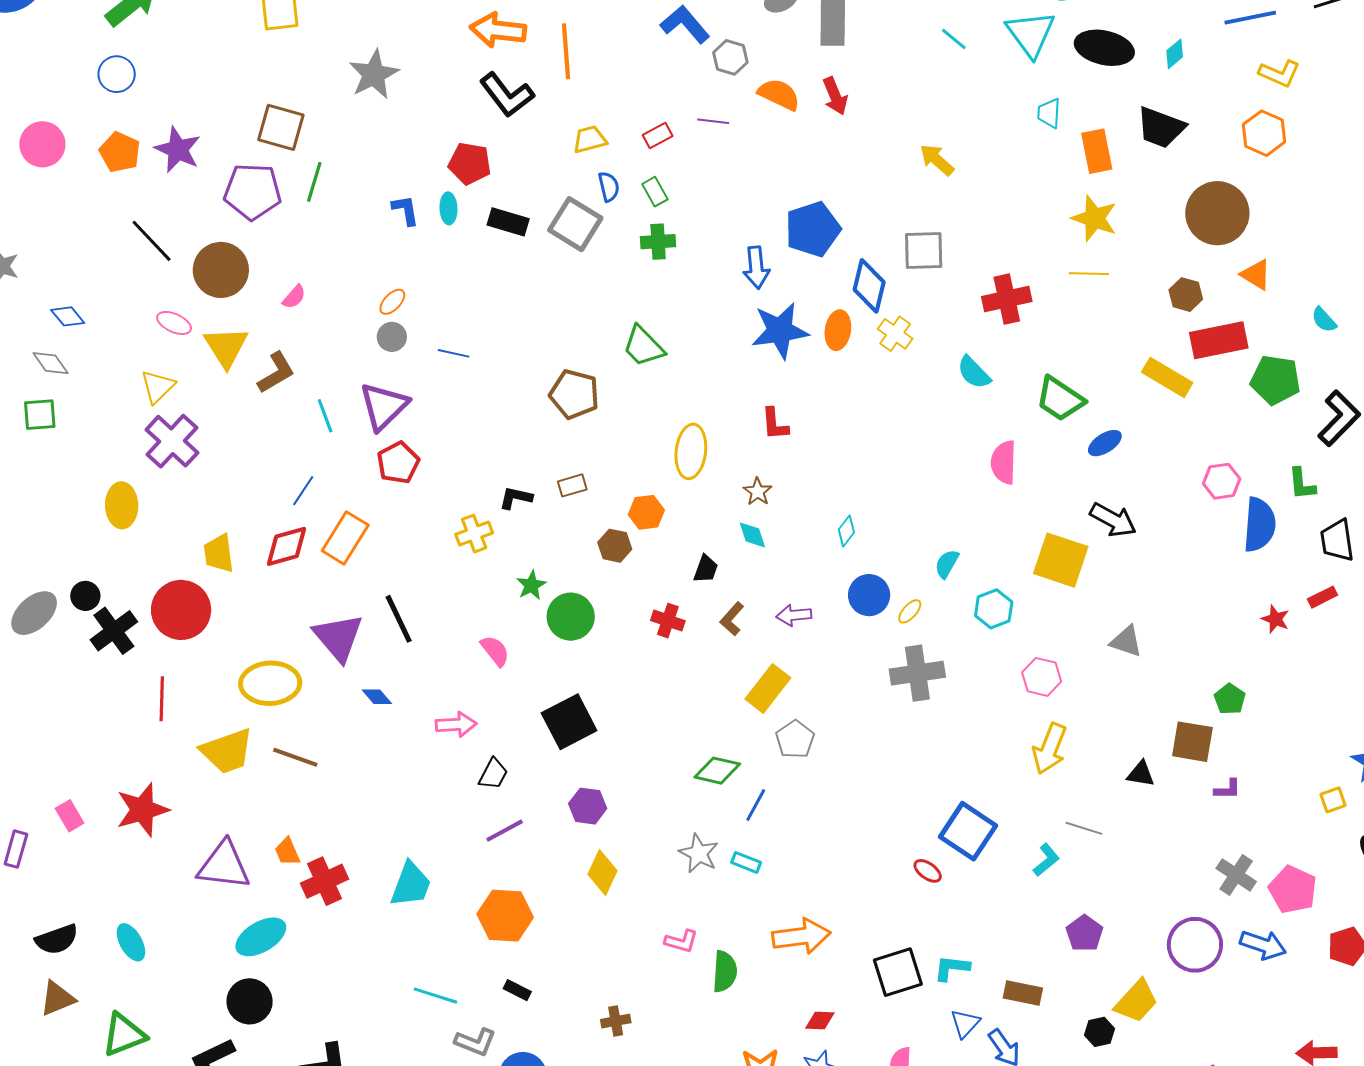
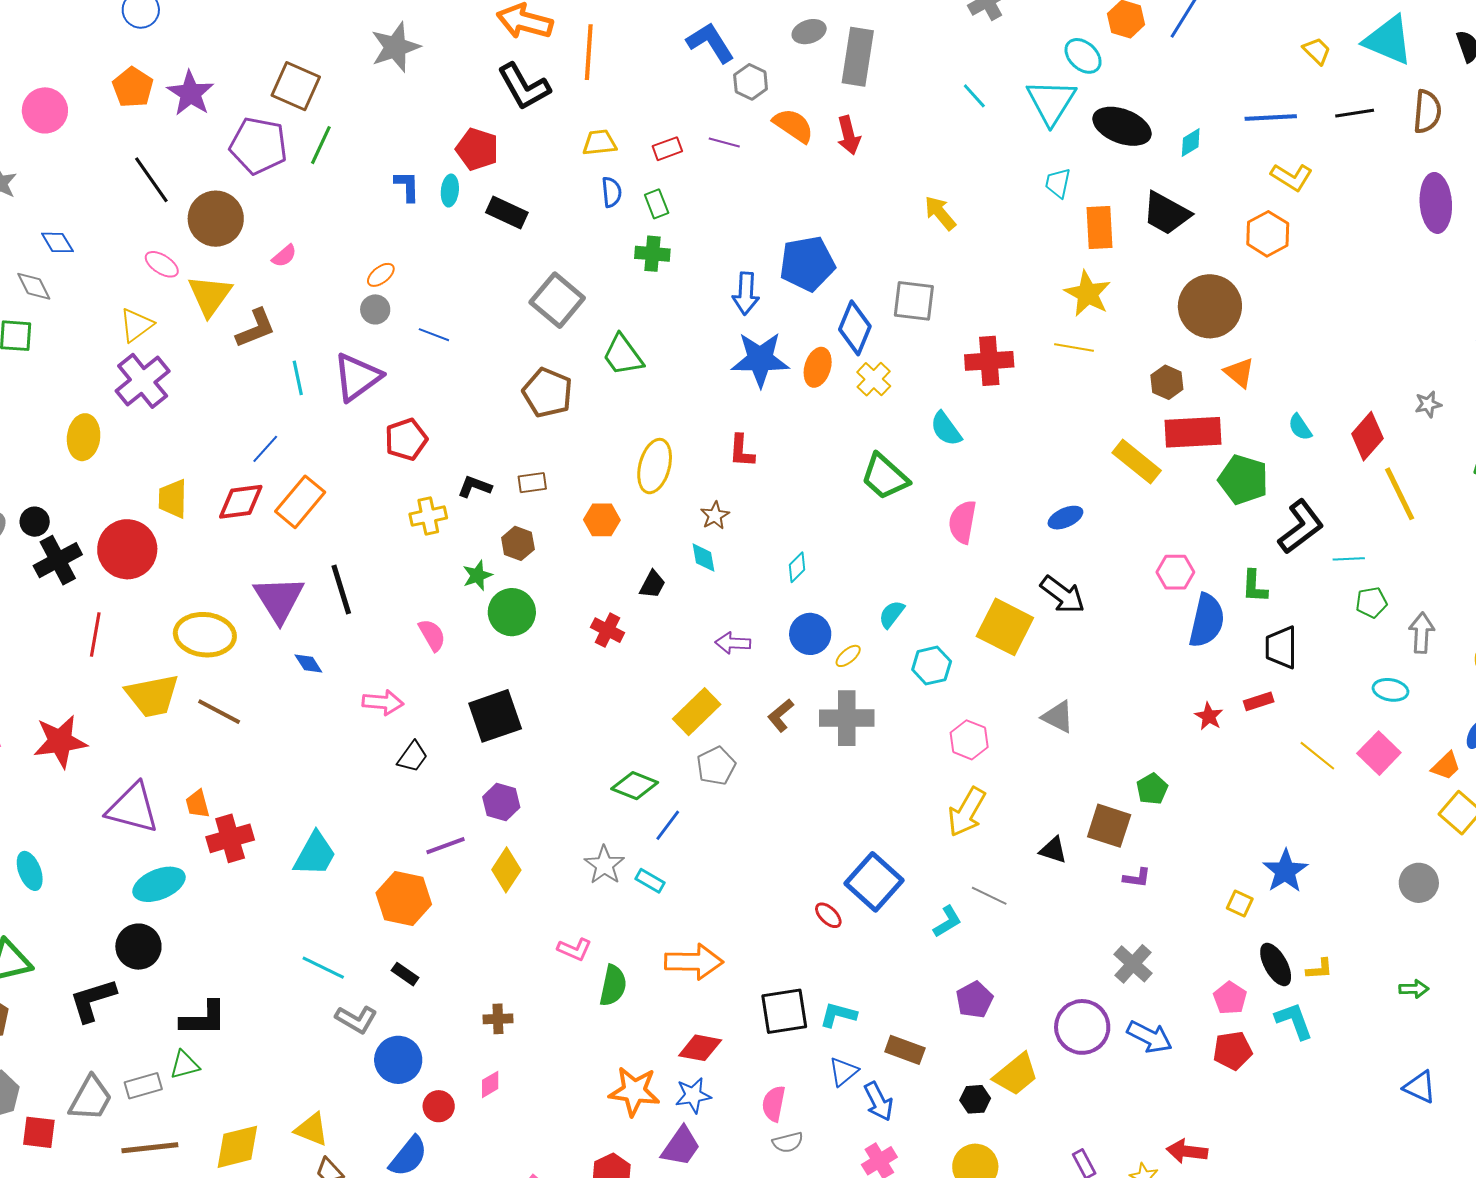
pink circle: (42, 144) -> (45, 110), moved
gray square: (575, 224) -> (557, 300), moved
green trapezoid: (1060, 399) -> (885, 477), moved
red pentagon: (398, 463) -> (406, 439), moved
brown hexagon: (615, 546) -> (518, 543), moved
brown L-shape: (732, 619) -> (781, 715), moved
yellow square: (1333, 800) -> (1240, 904), turned 36
purple line: (505, 831) -> (445, 846), moved
pink pentagon: (1293, 890) -> (1230, 998), moved, size x0.7
red diamond: (820, 1021) -> (700, 1048), size x1.4

